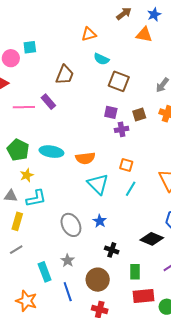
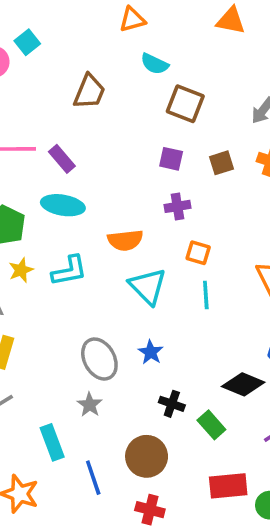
cyan square: (30, 47) -> (27, 42), turned -32
purple rectangle: (48, 102) -> (62, 159), moved
purple cross: (122, 129) -> (177, 206), moved
cyan ellipse: (51, 152) -> (63, 205), moved
cyan line: (131, 189) -> (206, 295), turned -35
cyan L-shape: (36, 198) -> (69, 271), moved
gray star: (68, 261) -> (90, 405), moved
green rectangle: (135, 272) -> (211, 425), moved, turned -42

